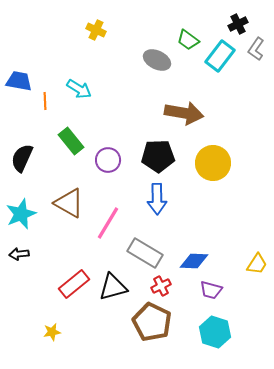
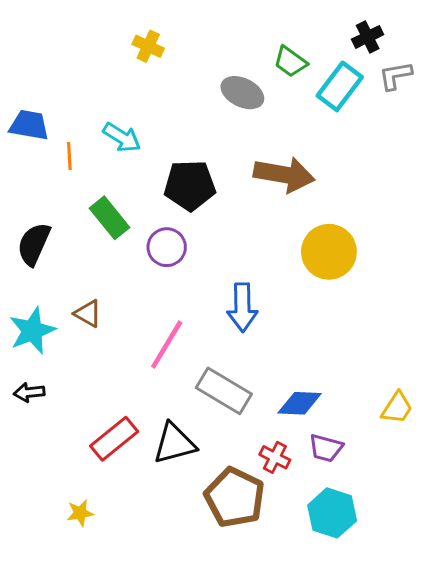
gray L-shape: (256, 49) -> (395, 76), turned 45
black pentagon: (158, 156) -> (190, 185), moved
brown triangle: (69, 203) -> (88, 314), moved, size x0.6
red cross: (161, 286) -> (275, 457), moved, turned -36

